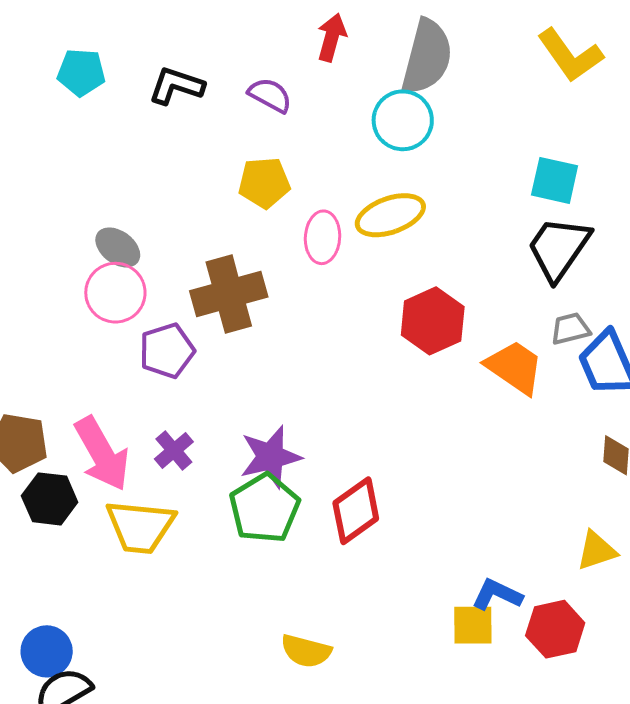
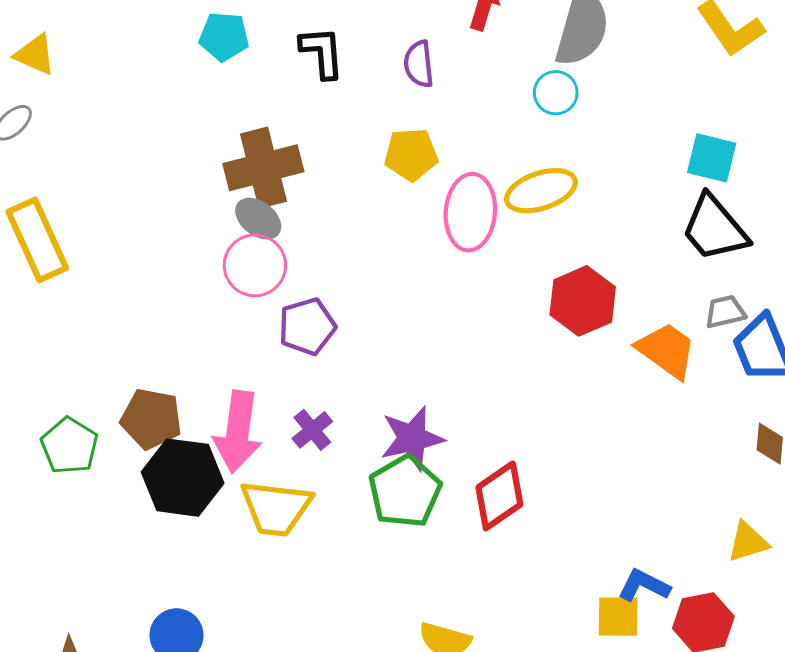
black L-shape: (176, 86) -> (322, 52), turned 66
purple semicircle: (270, 95) -> (419, 64), turned -126
cyan circle: (403, 120) -> (556, 93), size x0.7
pink ellipse: (323, 237) -> (470, 212), size x1.4
black trapezoid: (559, 248) -> (714, 228), turned -76
brown cross: (229, 294) -> (263, 168), moved
pink arrow: (102, 454) -> (238, 432), turned 36
black hexagon: (50, 499) -> (183, 478), size x1.4

